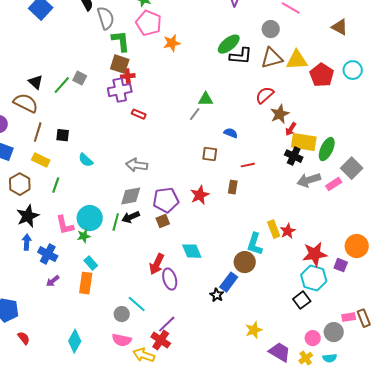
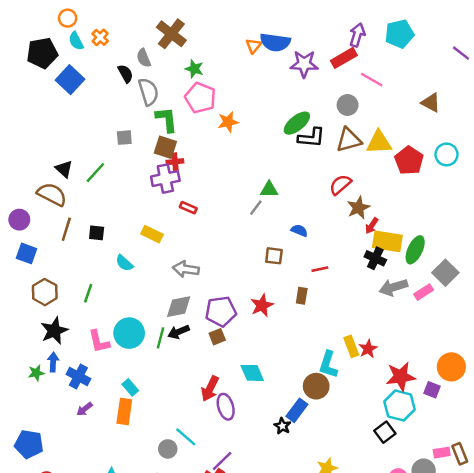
gray square: (80, 78) -> (124, 138), moved, turned -32
yellow rectangle: (41, 160) -> (152, 234), moved
green star: (84, 236) -> (36, 373), moved

